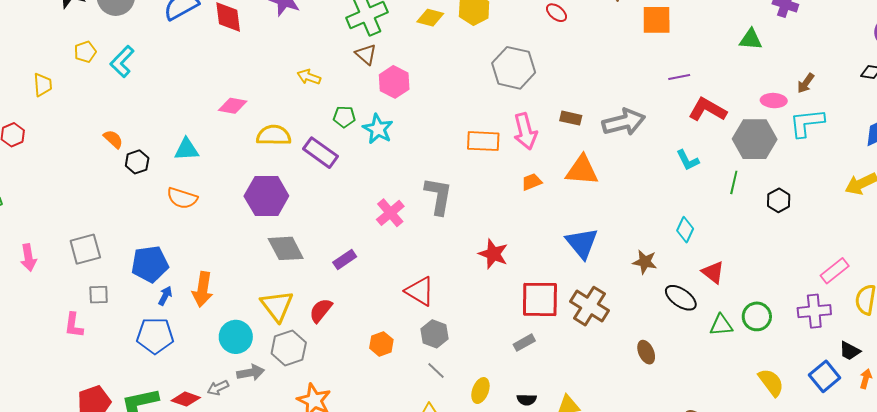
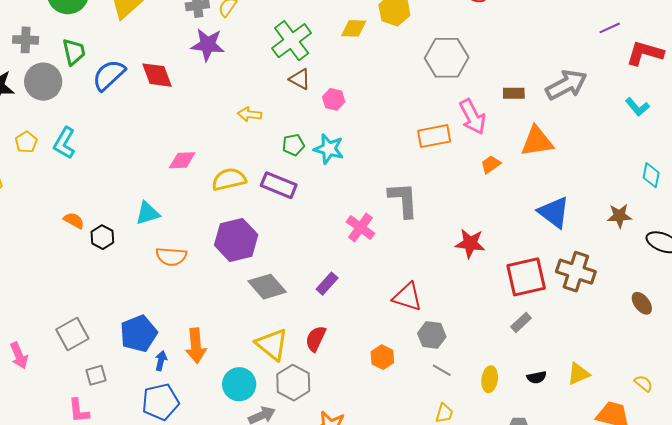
pink hexagon: (394, 82) -> (334, 99), size x0.7
orange semicircle: (182, 198) -> (171, 256), moved

